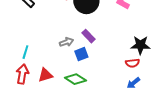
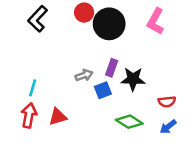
purple rectangle: (88, 36) -> (112, 68), turned 64
black star: (140, 45) -> (133, 79), moved
green diamond: (75, 79) -> (129, 122), moved

